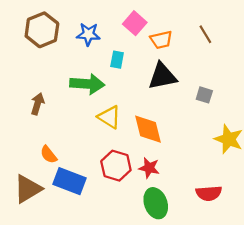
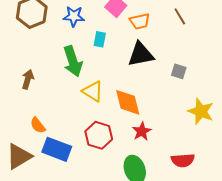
green arrow: (87, 84) -> (73, 61), turned 68
red star: (149, 168) -> (142, 131), moved, turned 30

